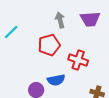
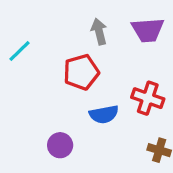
red cross: (78, 60) -> (148, 98), moved
blue semicircle: (56, 80) -> (104, 114), moved

